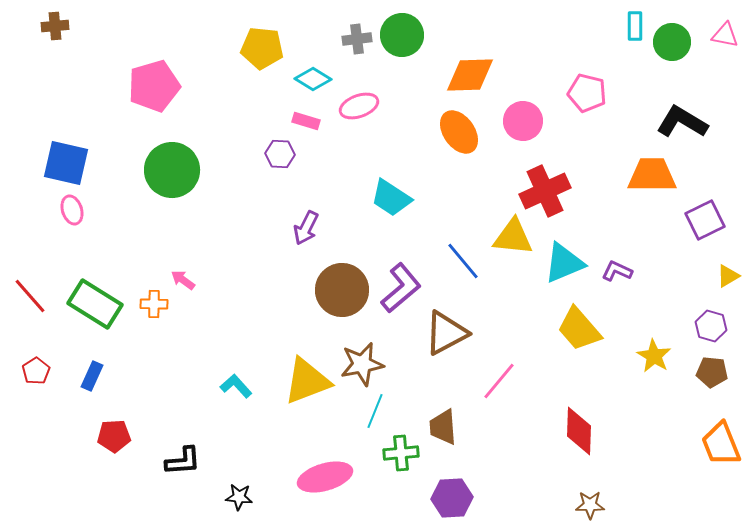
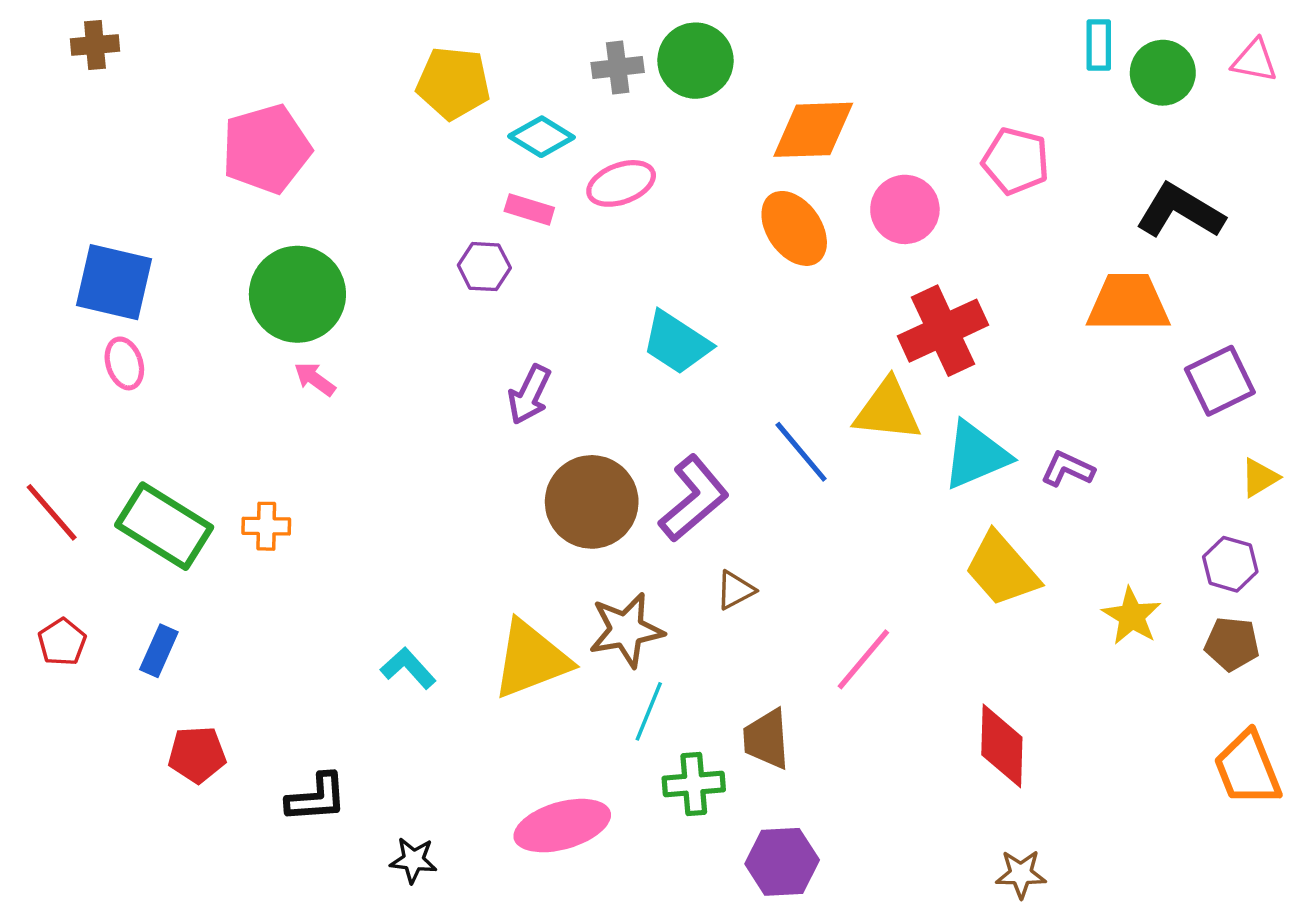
pink arrow: (183, 280) -> (315, 379), moved
brown triangle: (446, 333) -> (735, 590), moved, size x0.5

